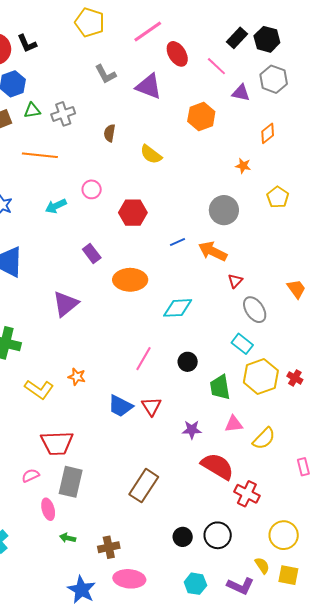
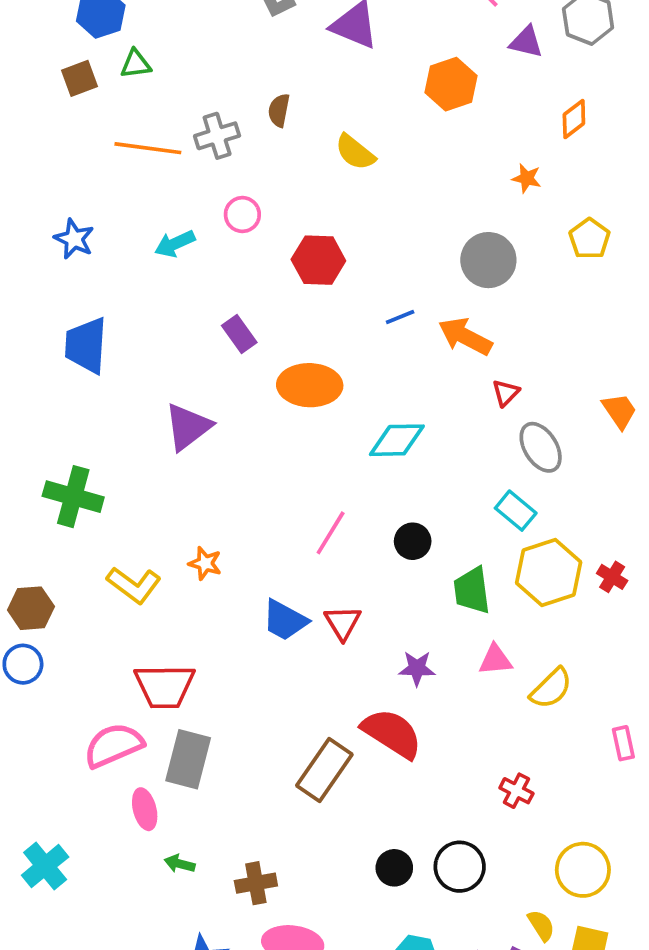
gray cross: (63, 114) -> (217, 136), moved
red semicircle: (217, 466) -> (392, 733), moved
pink semicircle: (31, 476) -> (114, 745), size x1.8
red cross: (247, 494) -> (516, 791), size x0.7

